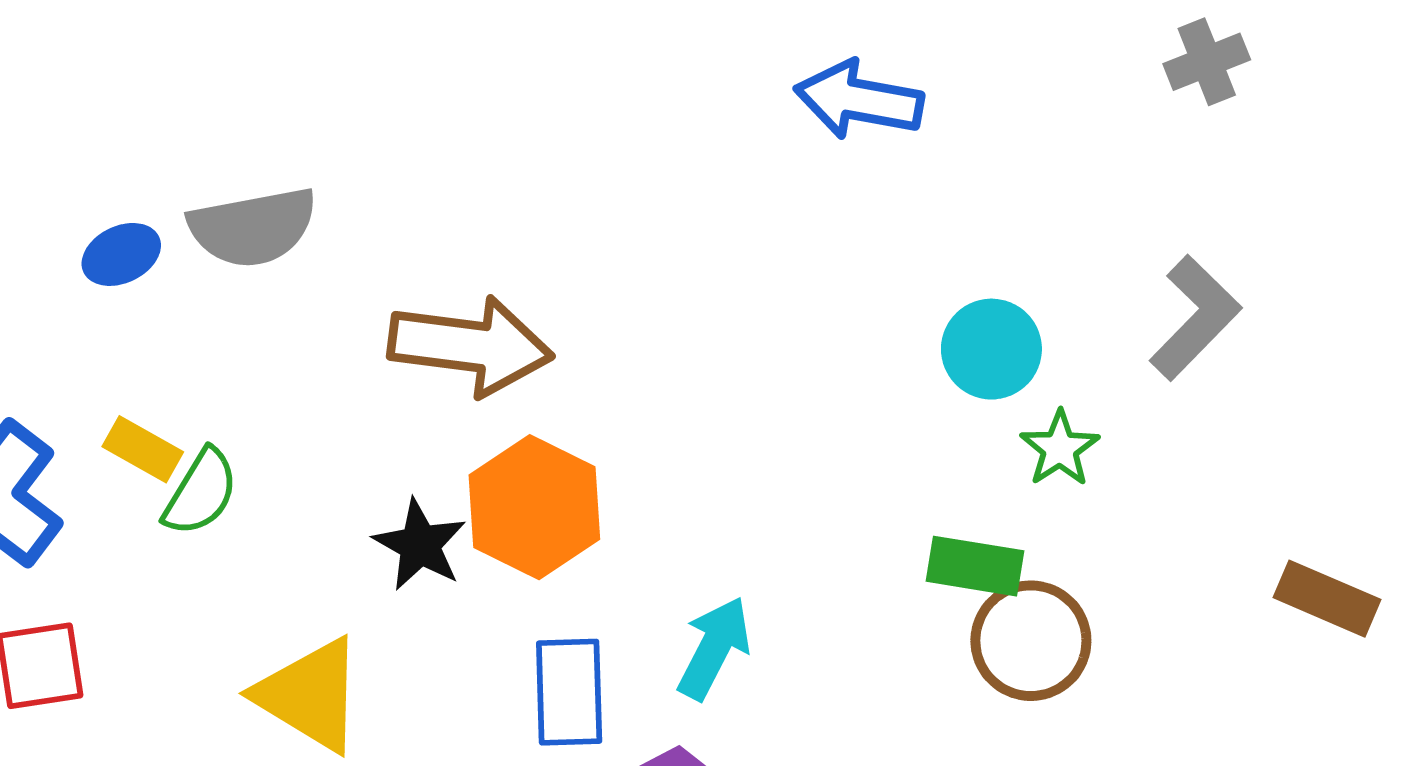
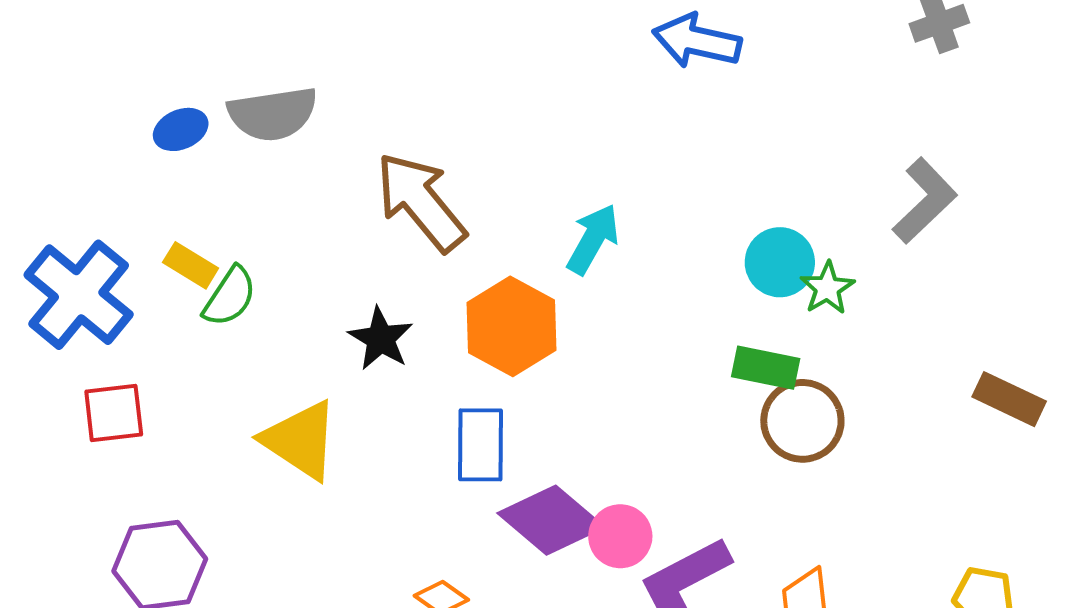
brown arrow: (470, 346) -> (421, 202), turned -139
cyan circle: (991, 349) -> (780, 262), moved
orange hexagon: (534, 507) -> (512, 326), moved
cyan arrow: (714, 648) -> (593, 239), moved

